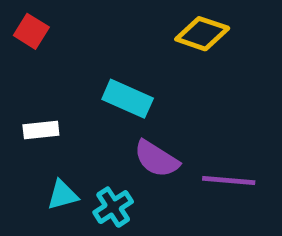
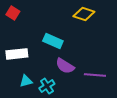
white rectangle: (41, 130) -> (17, 54), size x1.5

